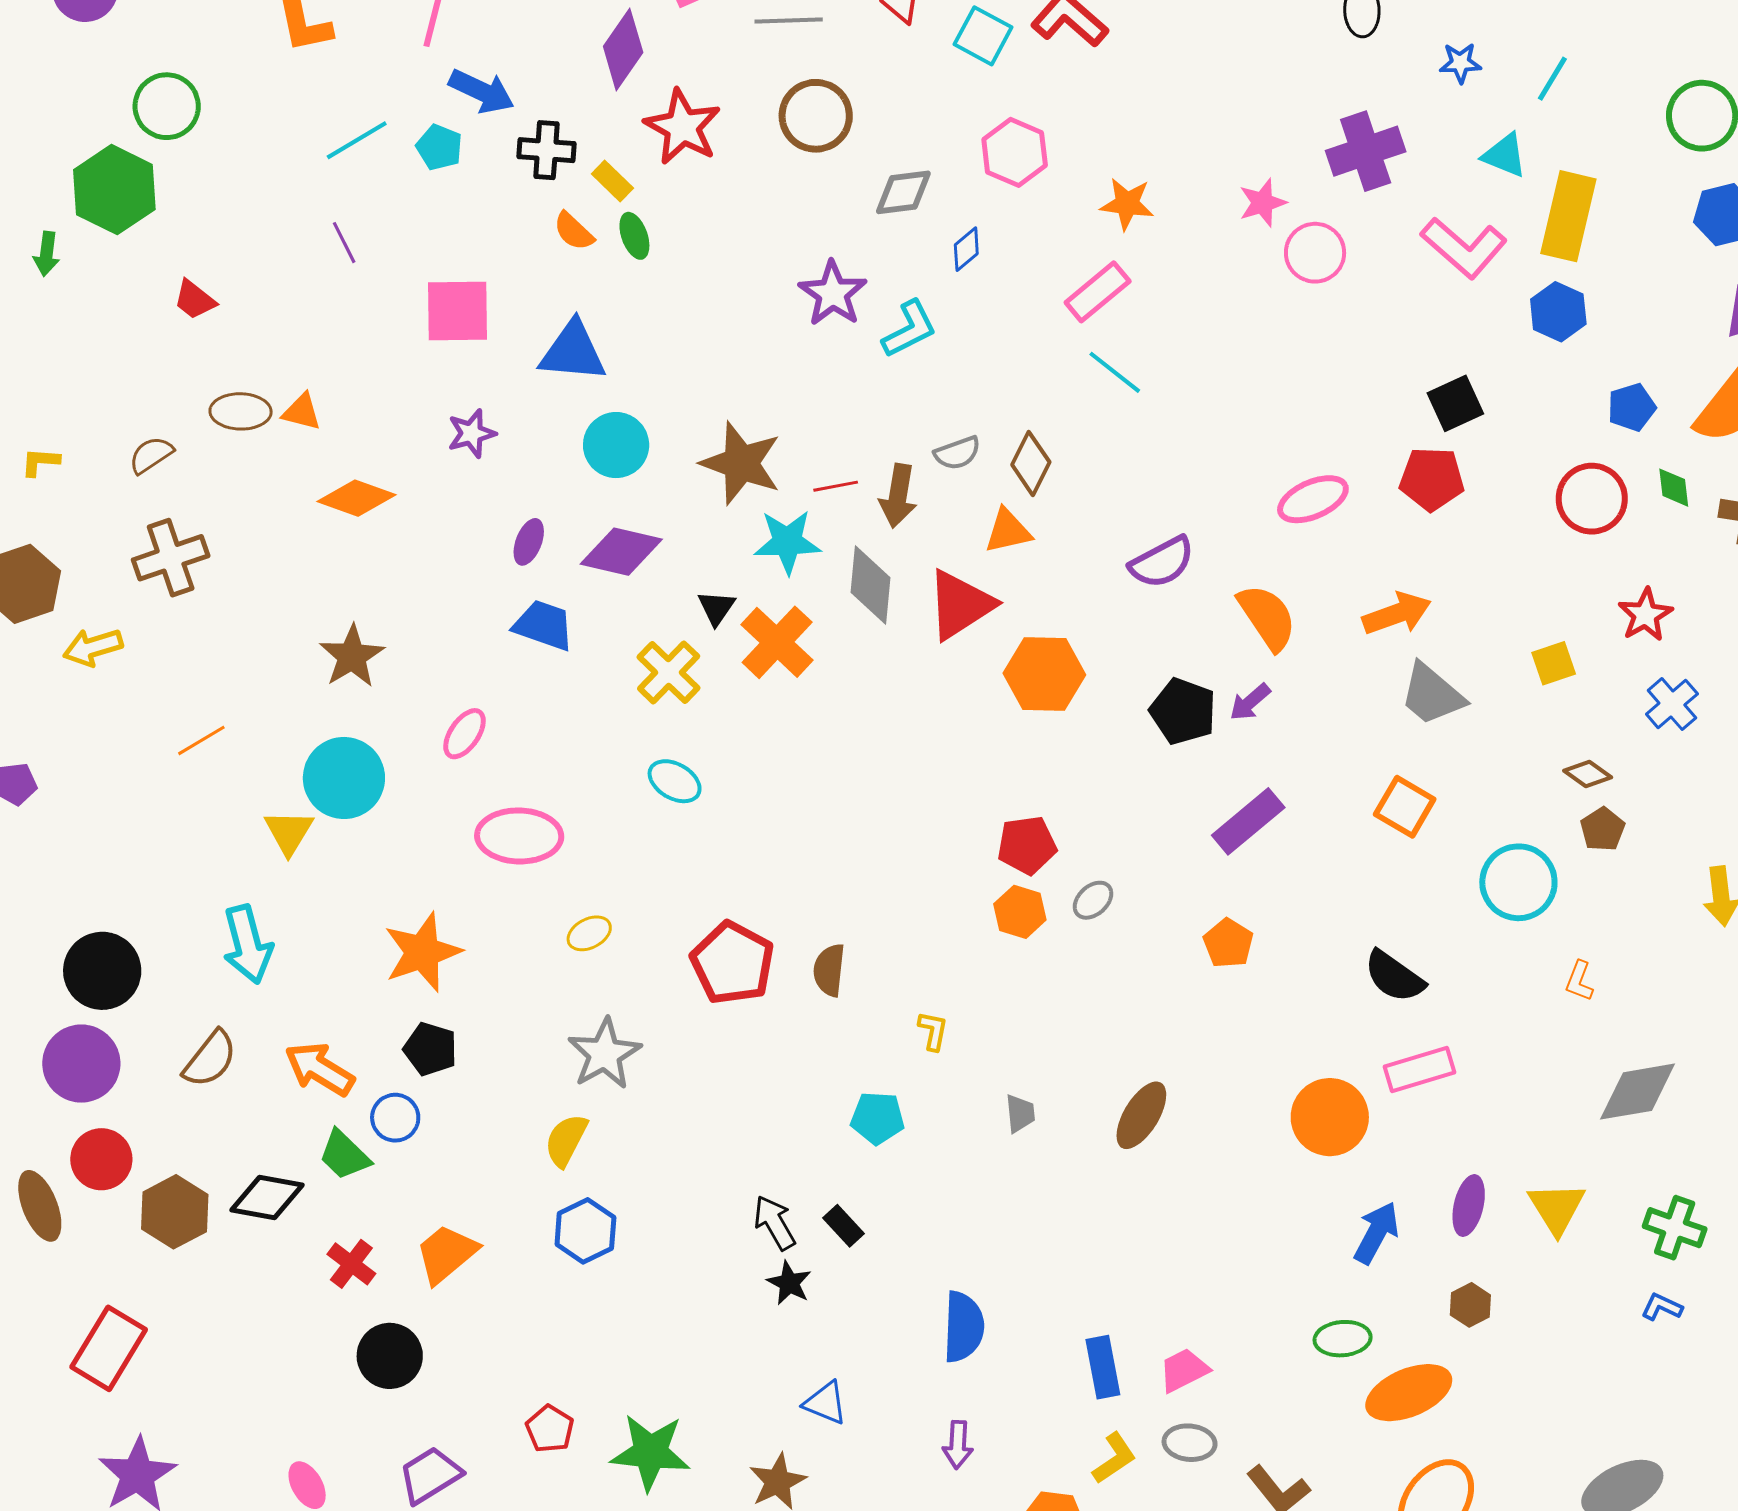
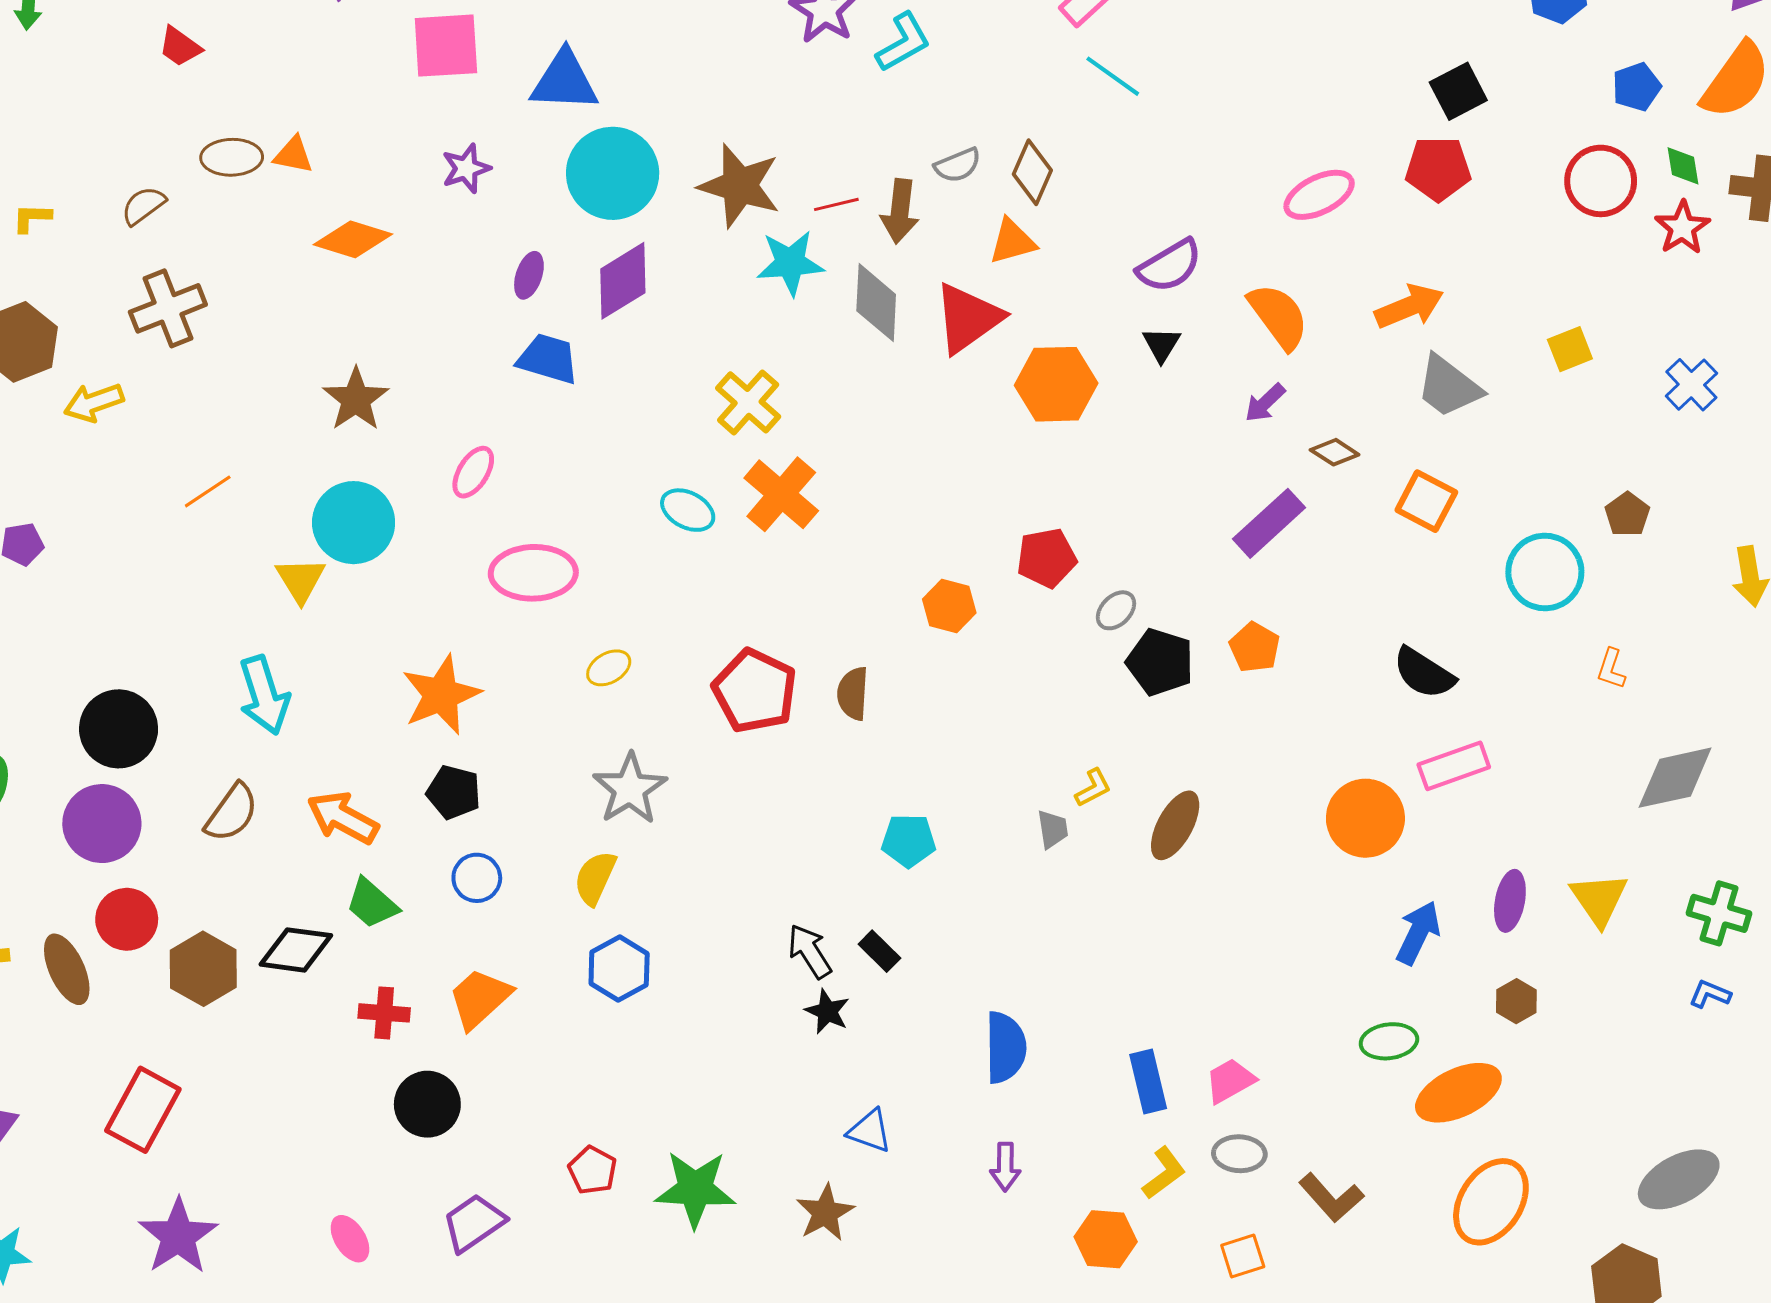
cyan circle: (616, 445) -> (613, 173), size x1.4
purple diamond: (621, 552) -> (623, 281), turned -42
black triangle: (716, 608) -> (1161, 344), moved
red star: (1645, 615) -> (1682, 228), moved
orange cross: (777, 642) -> (781, 494), moved
yellow cross: (669, 672) -> (748, 402), moved
black pentagon: (1183, 711) -> (1160, 662), moved
brown diamond: (1588, 774) -> (1335, 452), moved
orange hexagon: (1020, 912) -> (949, 606), moved
yellow L-shape: (933, 1031) -> (1093, 788), moved, turned 54
blue circle: (395, 1118) -> (477, 878), moved
red cross: (351, 1264) -> (384, 1013), turned -30

